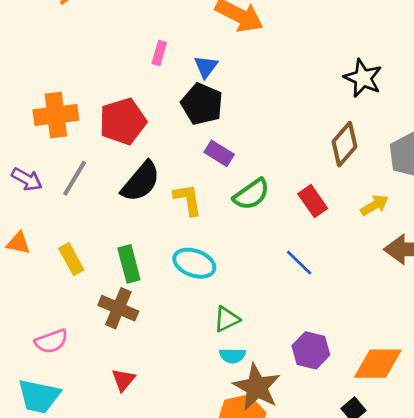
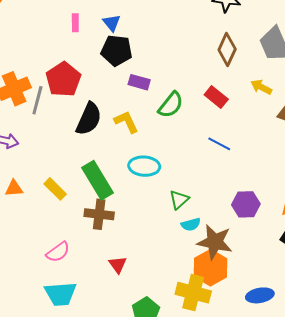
gray line: (75, 178) -> (37, 100), moved
yellow arrow: (375, 205) -> (261, 87), turned -105
green rectangle: (129, 264) -> (97, 180), size x1.4

